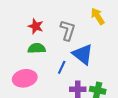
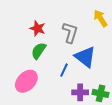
green semicircle: (37, 48) -> (39, 51), turned -54
pink ellipse: (25, 78) -> (26, 81), turned -35

